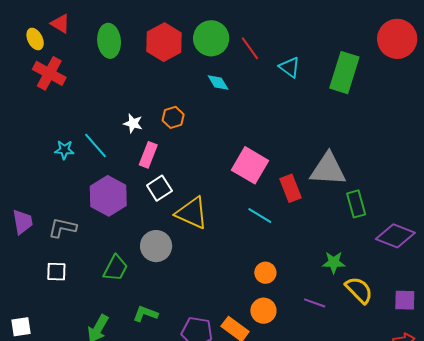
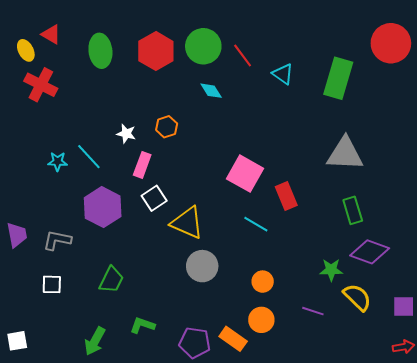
gray triangle: (328, 169) -> (345, 154), moved
purple diamond: (395, 236) -> (370, 252), moved
gray circle: (156, 246) -> (202, 266), moved

